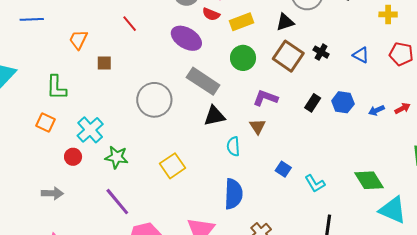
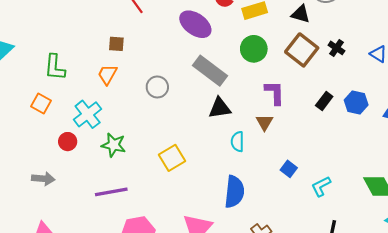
black triangle: (285, 22) -> (301, 14), turned 30
orange trapezoid: (78, 40) -> (107, 74), moved
brown square: (104, 63) -> (116, 44), moved
purple L-shape: (265, 98) -> (275, 93), turned 65
gray circle: (154, 100) -> (157, 87), size x0.6
cyan L-shape: (315, 183) -> (321, 186), turned 90
purple line: (117, 202) -> (111, 192), turned -64

